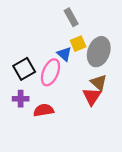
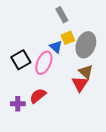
purple cross: (21, 99) -> (18, 104), moved
red semicircle: (44, 110) -> (38, 96), turned -30

